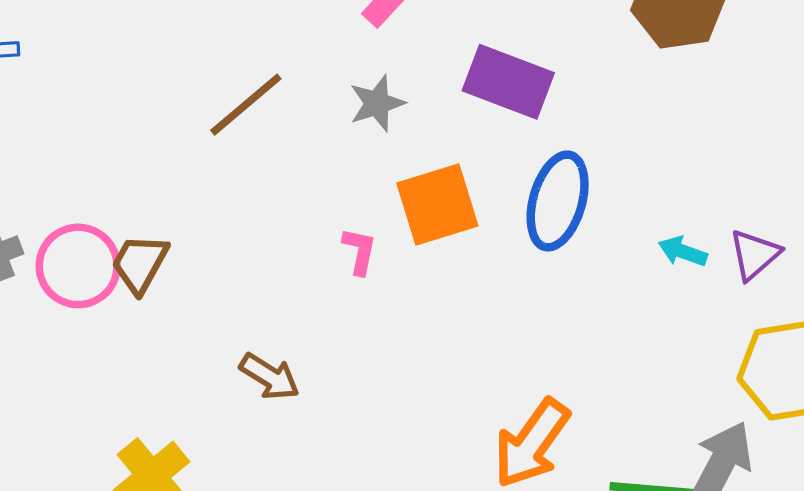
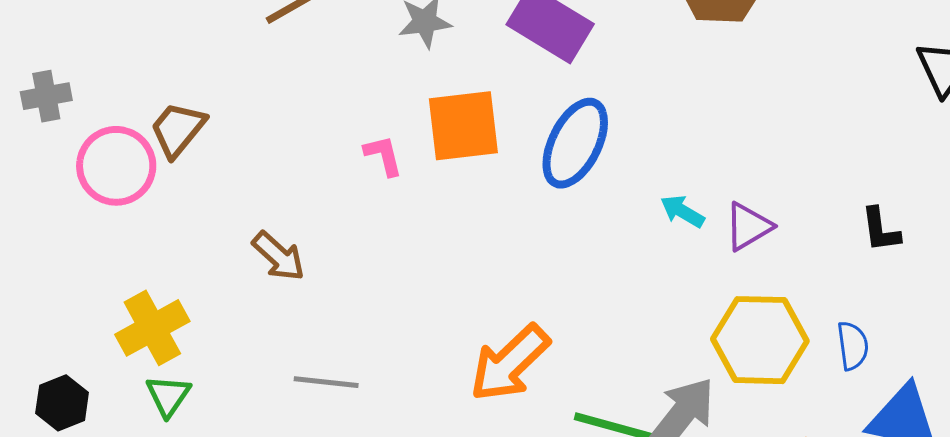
pink L-shape: (359, 251) -> (383, 155), turned -36
pink circle: (78, 266) -> (116, 166), moved

